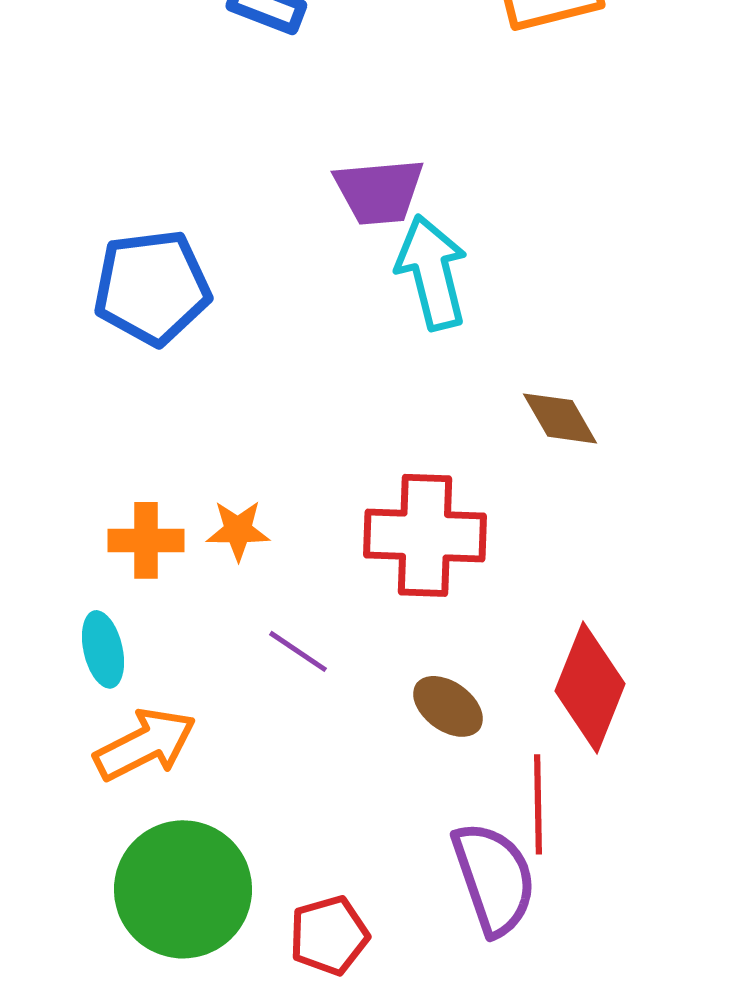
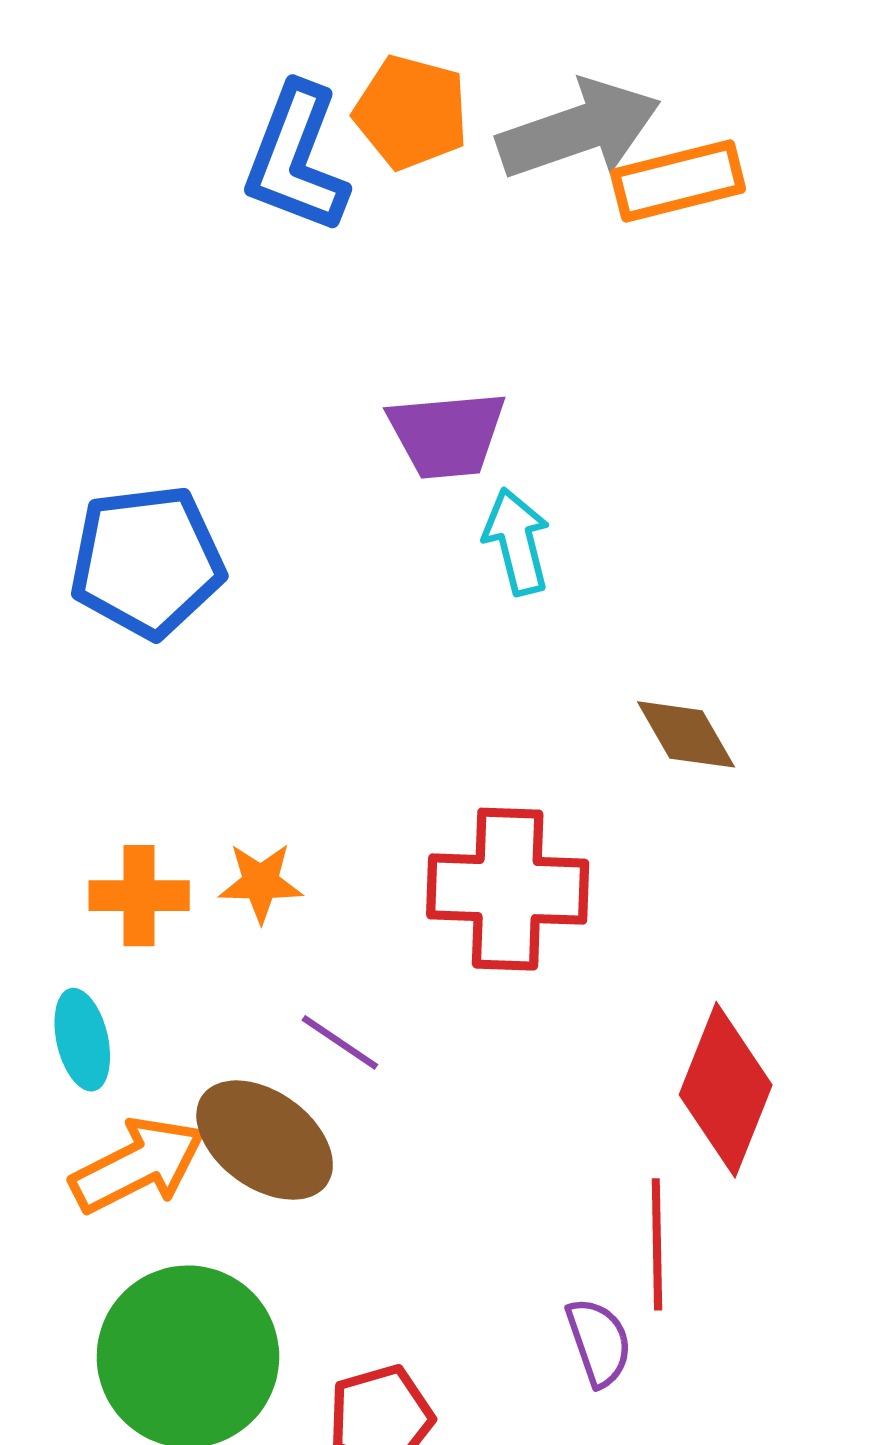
cyan arrow: (432, 272) -> (517, 542), size x0.7
brown ellipse: (448, 706) -> (265, 1140), moved, size x1.5
purple semicircle: (494, 878) -> (599, 1342), size x0.6

